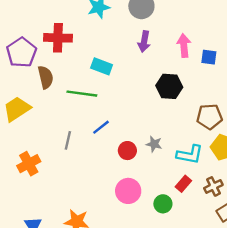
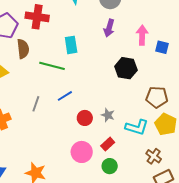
cyan rectangle: (102, 66) -> (71, 45), turned 54
red rectangle: (183, 184) -> (108, 144), moved
brown cross: (213, 186) -> (154, 156), turned -35

